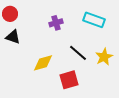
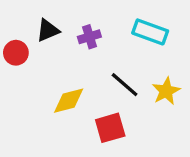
red circle: (10, 14) -> (16, 53), moved
black triangle: (13, 37) -> (48, 30), moved, turned -42

